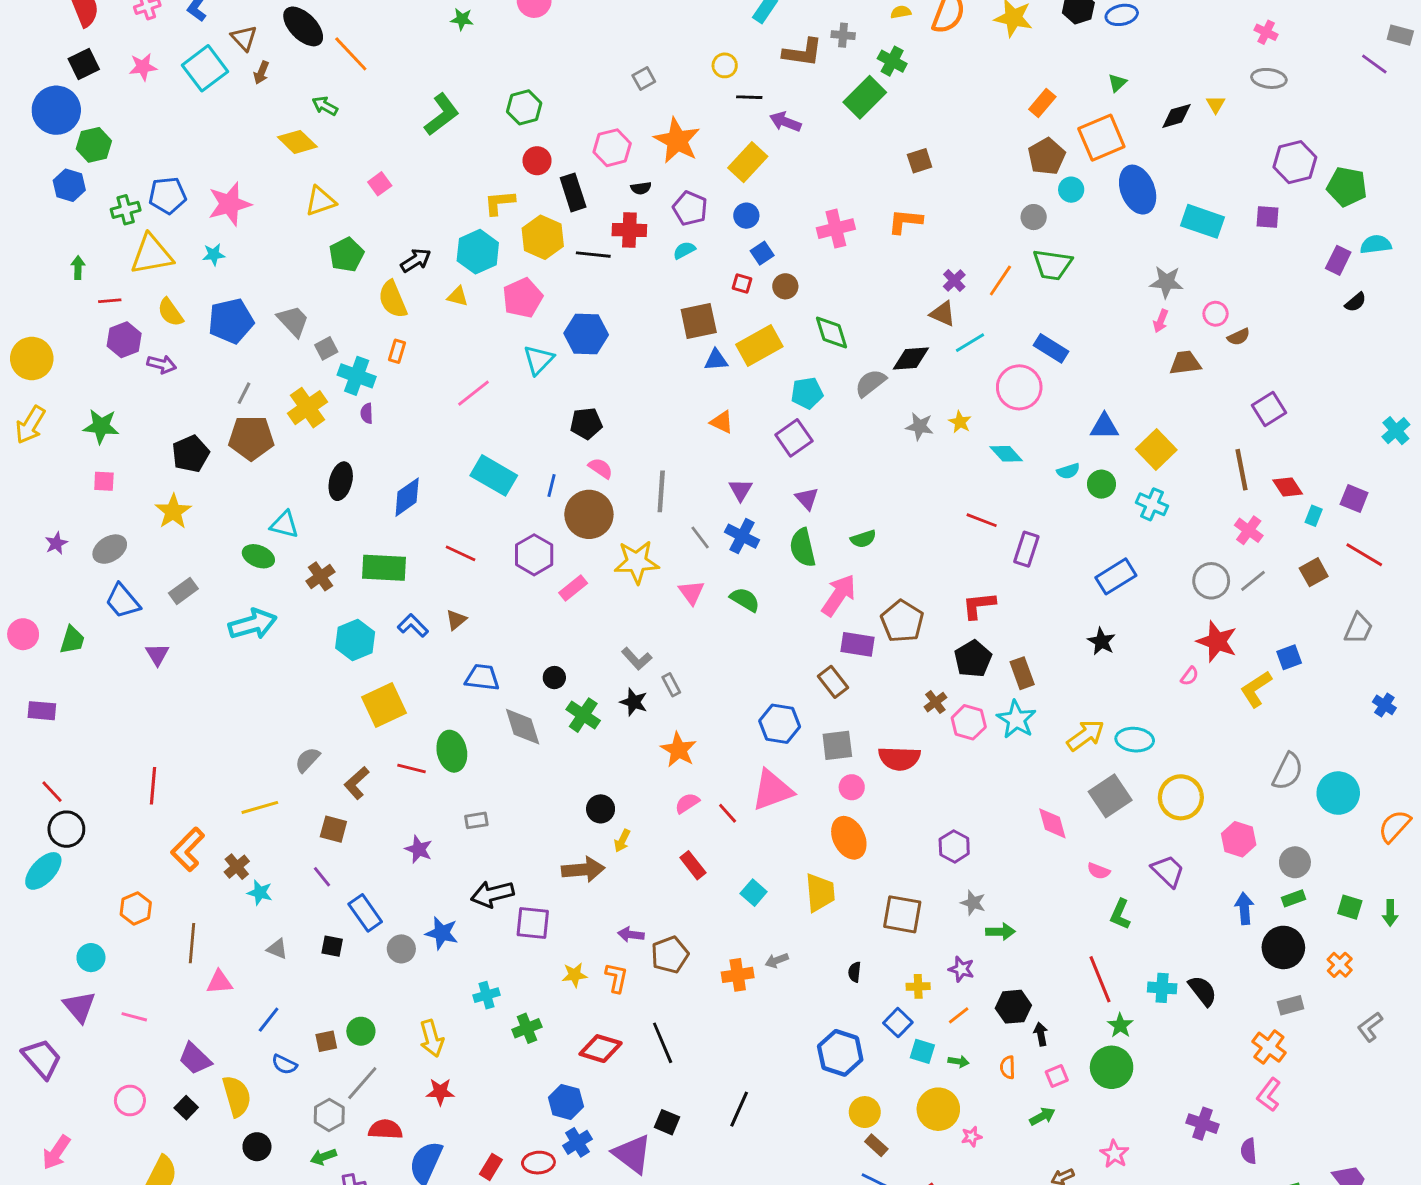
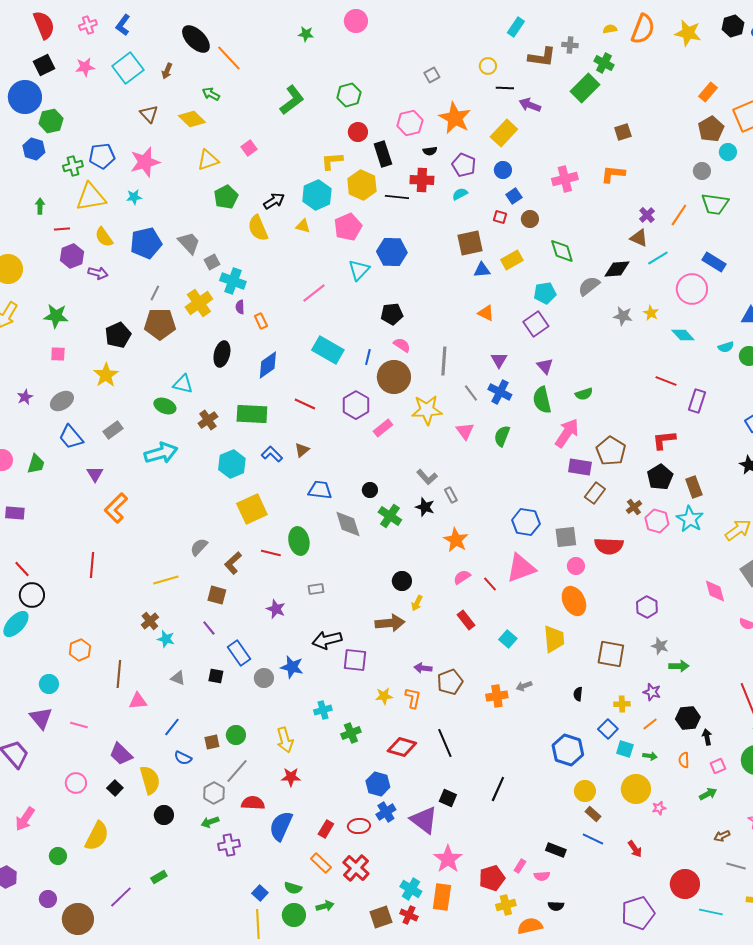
brown triangle: (244, 38) -> (149, 114), moved
yellow rectangle: (759, 346) -> (512, 260), size x0.7
orange rectangle: (397, 351) -> (261, 321), moved, turned -42
green semicircle: (745, 600) -> (502, 436), turned -100
brown rectangle: (833, 682) -> (595, 493), moved, turned 75
orange L-shape: (188, 849) -> (116, 508), moved

